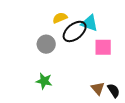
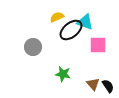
gray circle: (46, 44) -> (33, 47), moved
green star: (44, 81) -> (63, 74), moved

